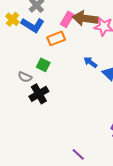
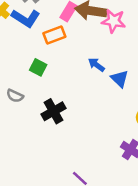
gray semicircle: (25, 77) -> (15, 96), moved
black cross: (39, 94) -> (53, 111), moved

